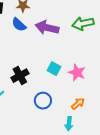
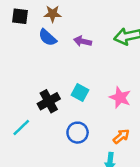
purple arrow: (47, 28) -> (83, 41), size x0.6
cyan square: (54, 69) -> (80, 93), moved

